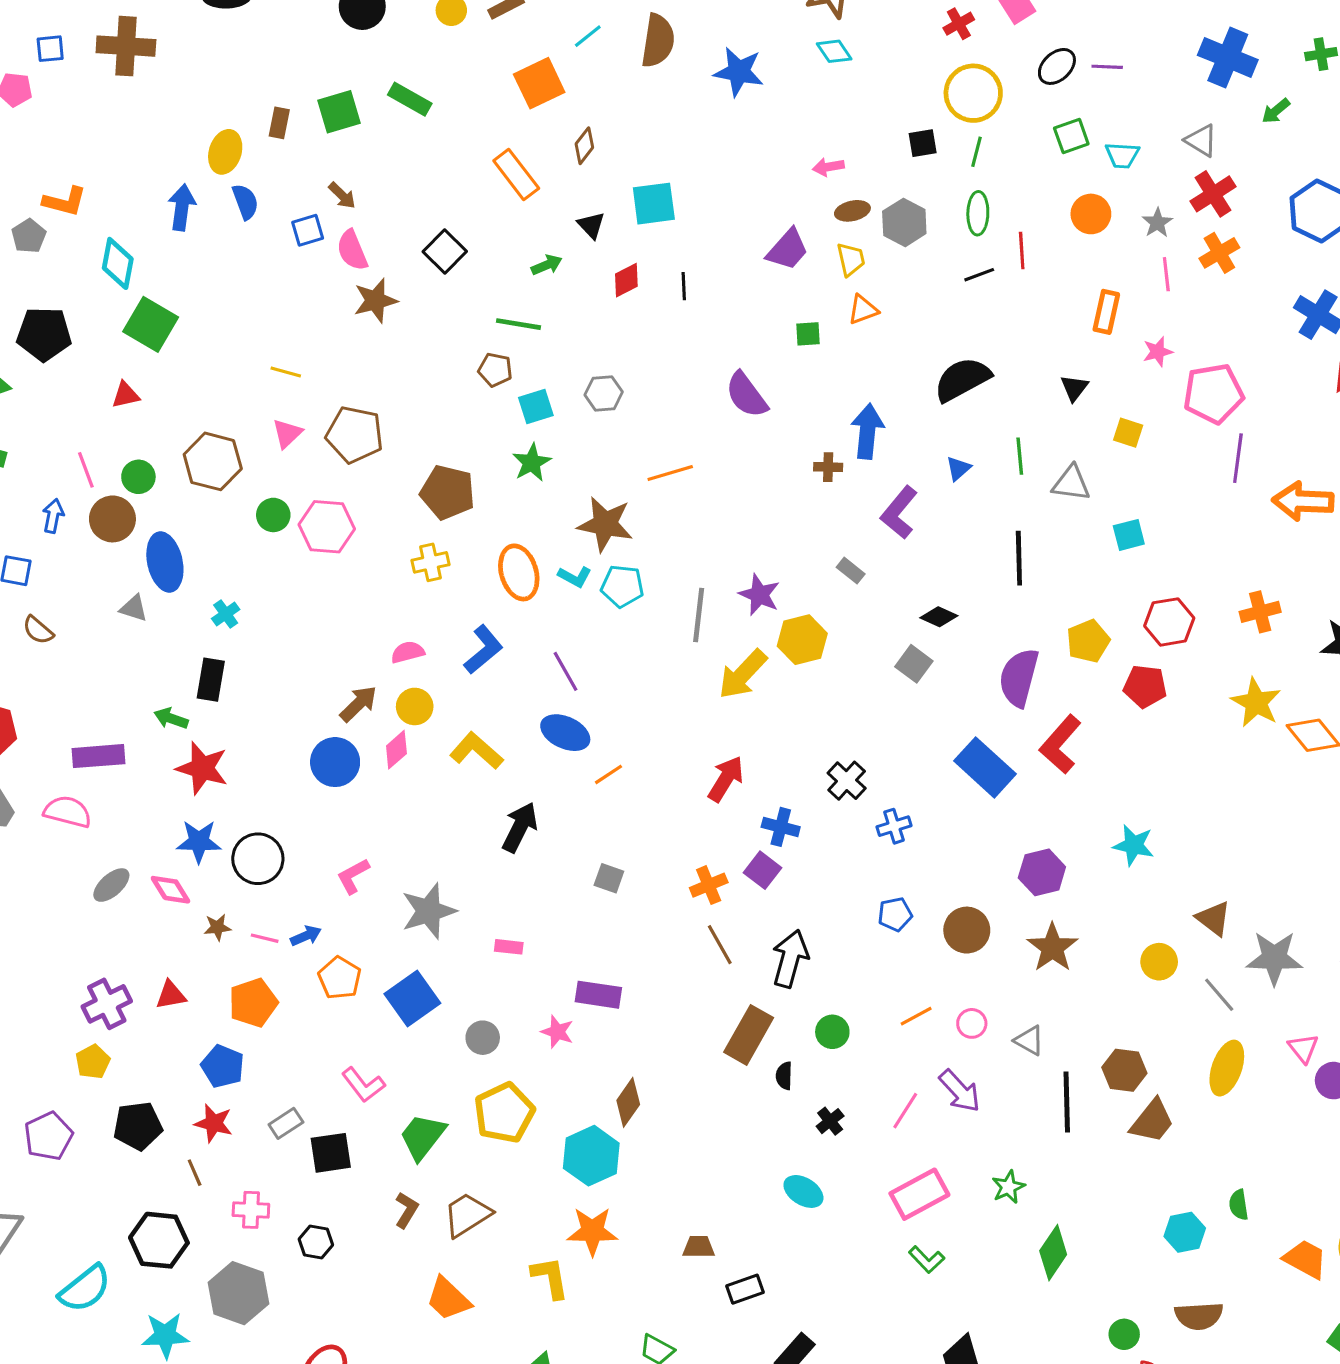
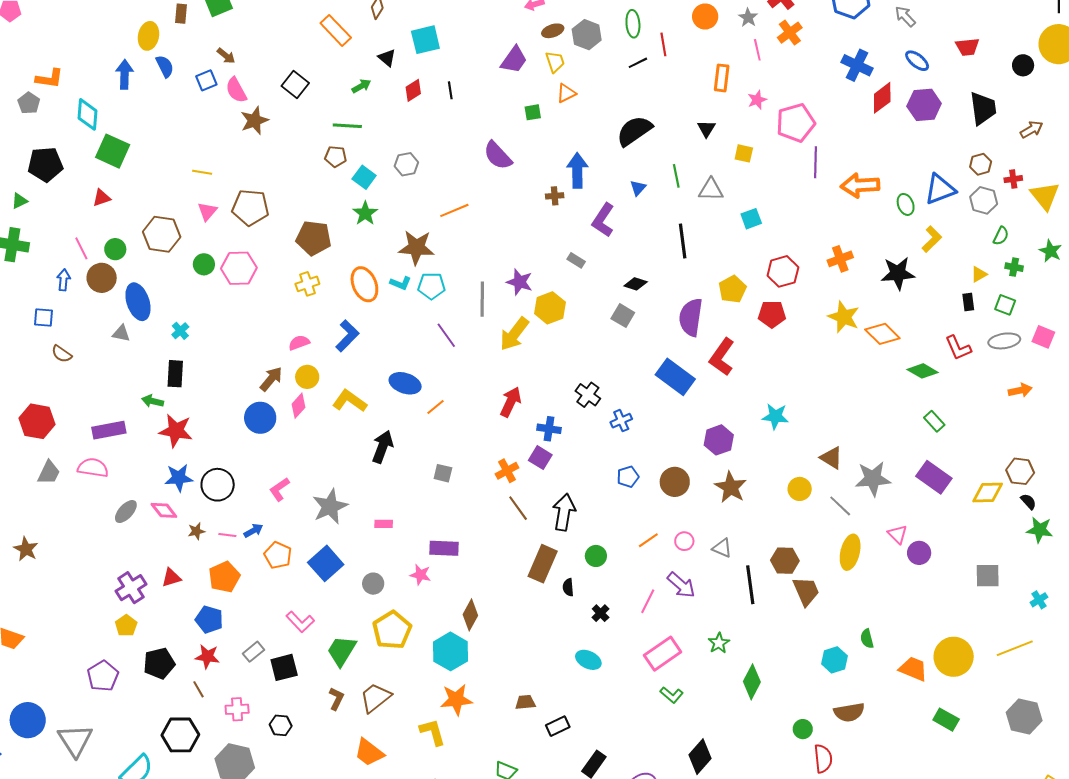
cyan square: (536, 407) -> (364, 177), turned -30
purple line: (565, 671) -> (446, 335), moved
brown trapezoid: (1152, 1121) -> (806, 591), turned -56

